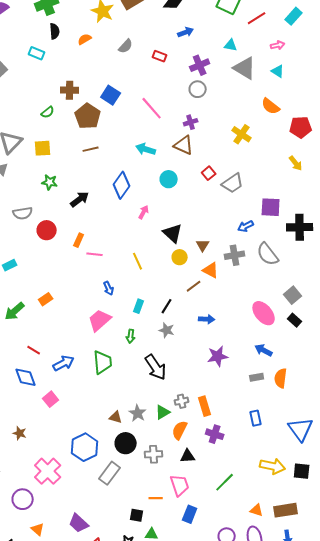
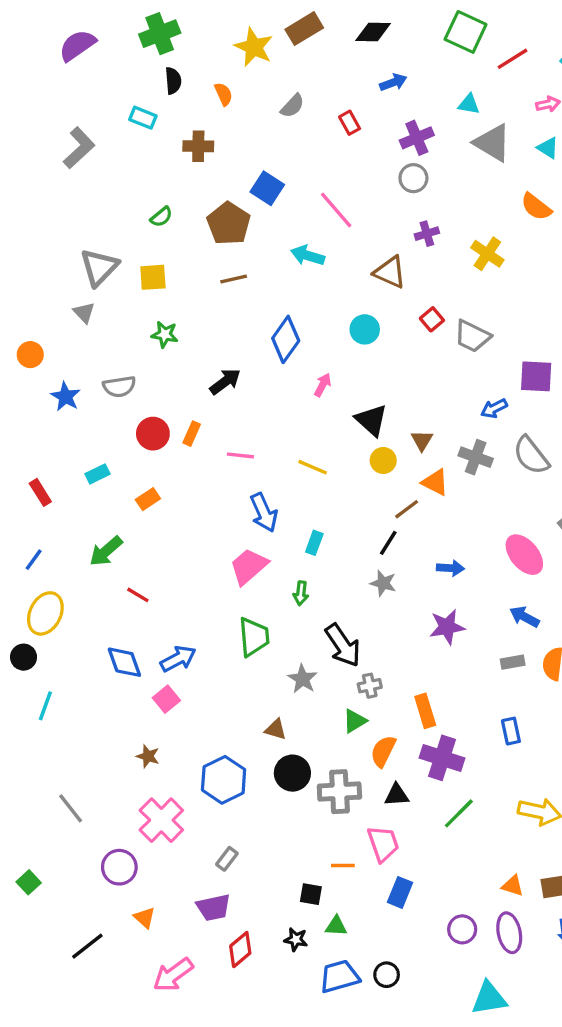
orange semicircle: (85, 39) -> (224, 94), turned 96
red rectangle: (160, 56) -> (350, 123), turned 40
brown cross: (70, 90) -> (198, 146), moved
purple cross: (191, 122) -> (427, 234), moved
cyan arrow: (146, 149) -> (308, 255), moved
gray trapezoid: (233, 183) -> (472, 336), turned 60
black arrow: (80, 199) -> (225, 381), moved
red circle: (47, 230) -> (153, 434), moved
orange rectangle: (79, 240) -> (192, 434), moved
gray cross: (235, 255) -> (476, 457), turned 30
yellow line: (138, 261) -> (313, 467), turned -42
blue arrow: (109, 288) -> (264, 513), size x1.6
orange rectangle: (46, 299) -> (148, 499), moved
black line: (167, 306) -> (388, 543), moved
blue arrow: (207, 319) -> (450, 568), moved
gray star: (167, 330) -> (383, 583), moved
red line: (34, 350) -> (138, 595), moved
blue arrow: (64, 363) -> (178, 659), moved
gray cross: (182, 401) -> (370, 686), moved
gray star: (138, 413) -> (303, 679), moved
brown star: (20, 433) -> (148, 756), moved
purple cross: (215, 434) -> (442, 758), size x1.4
gray cross: (154, 454) -> (339, 792), size x1.4
gray rectangle: (110, 473) -> (227, 859), moved, size x0.6
green line: (225, 482) -> (459, 813), moved
purple trapezoid: (79, 523) -> (213, 908), turned -55

